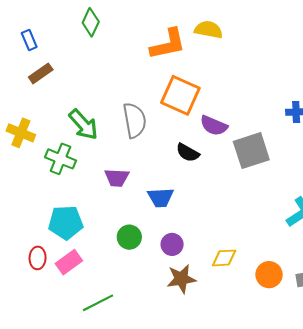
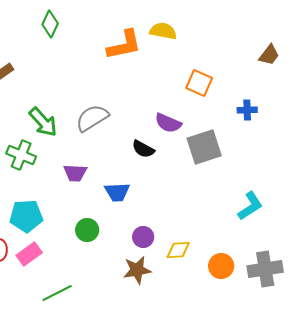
orange square: (180, 95) -> (199, 83), moved, size x0.7
gray semicircle: (135, 120) -> (92, 118), turned -112
purple circle: (172, 244) -> (143, 237), moved

